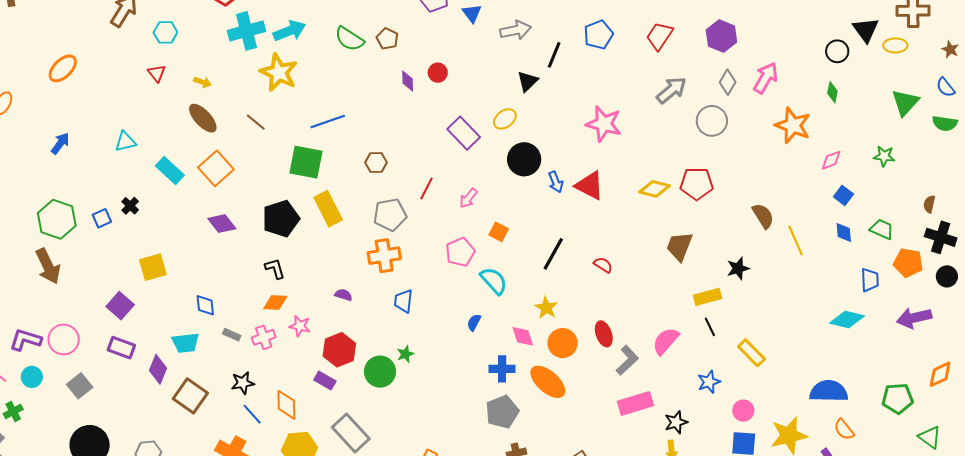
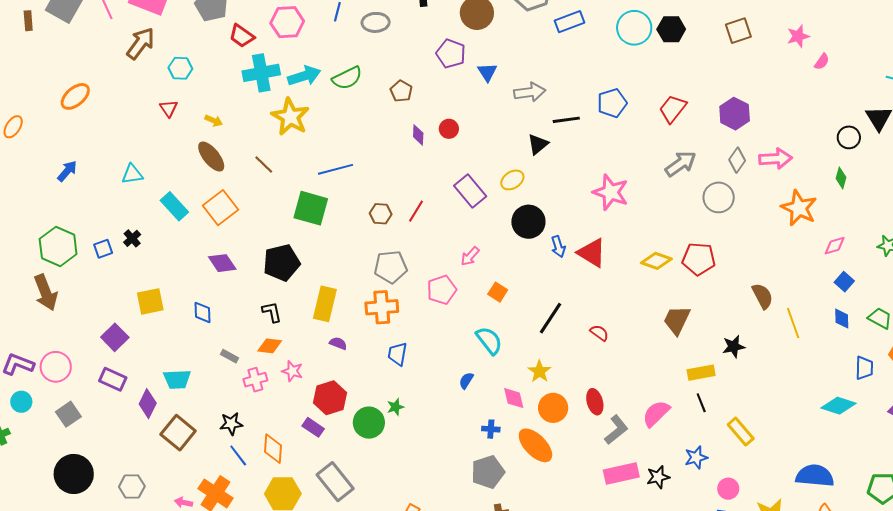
green semicircle: (349, 39) -> (347, 78), moved, turned -64
black line: (554, 55) -> (566, 120), turned 56
pink arrow: (766, 78) -> (776, 159), turned 52
red line: (427, 188) -> (416, 211), moved
yellow rectangle: (328, 209) -> (325, 304), moved, turned 36
pink pentagon: (460, 252) -> (442, 290), moved
blue diamond: (205, 305) -> (203, 312), moved
gray rectangle: (232, 335) -> (230, 356), moved
blue cross: (502, 369) -> (491, 429), size x0.7
black star: (676, 422) -> (658, 477), moved

